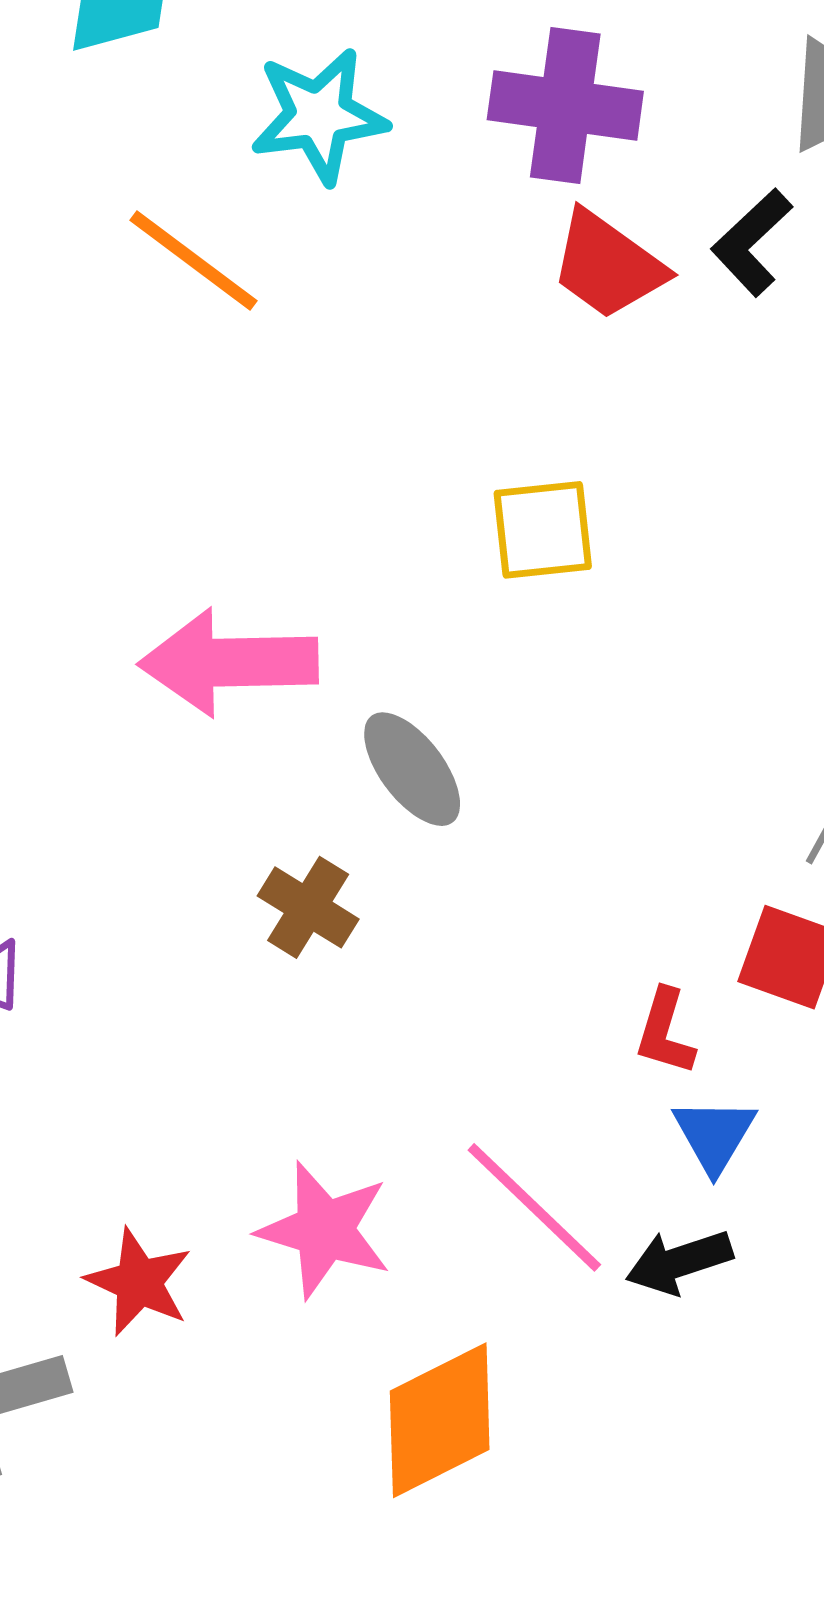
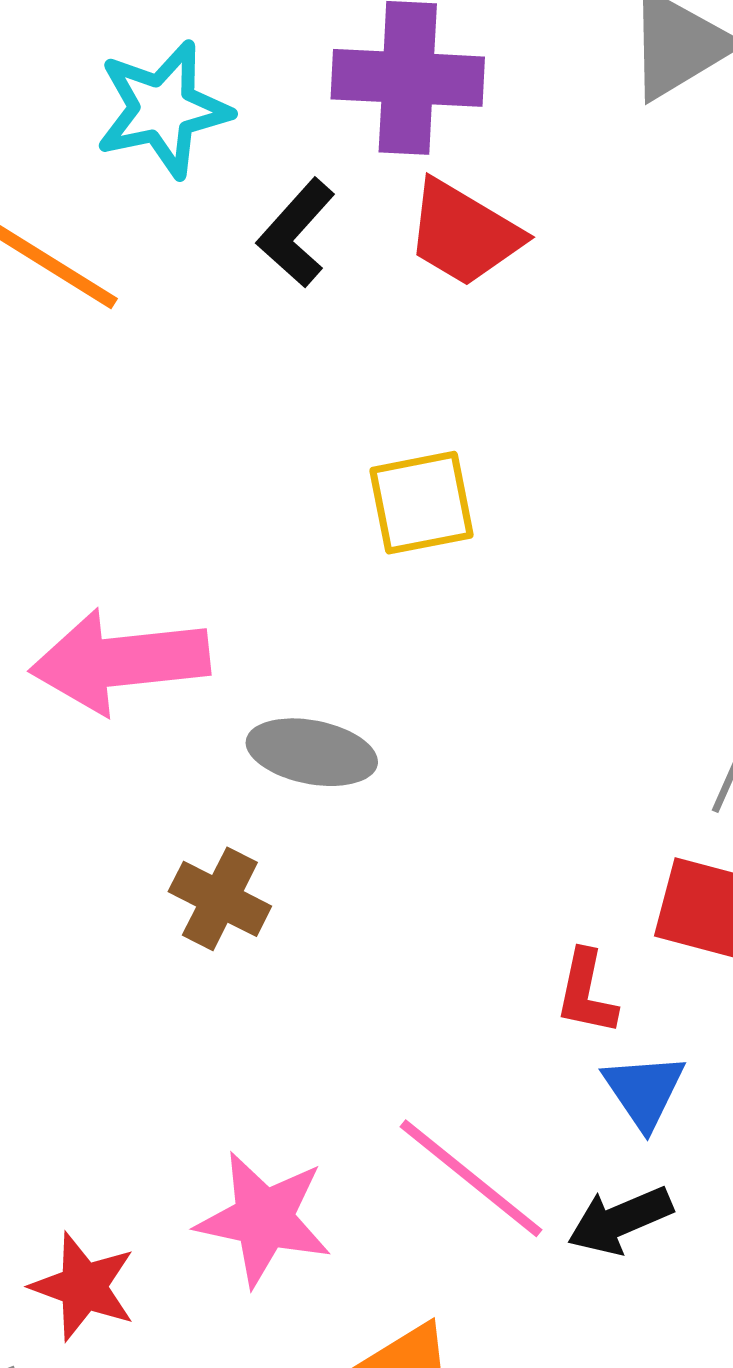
black L-shape: (752, 242) -> (296, 233), moved
gray ellipse: (412, 769) -> (312, 752), turned -37

